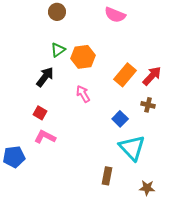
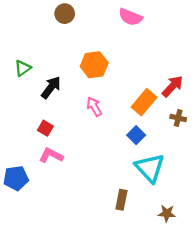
green triangle: (58, 50) -> (23, 68), moved
orange rectangle: (125, 75) -> (144, 102), moved
brown cross: (148, 105) -> (178, 118), moved

